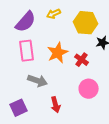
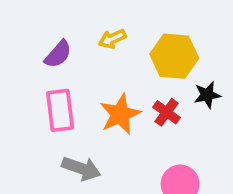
purple semicircle: (26, 22) -> (58, 54), size x0.7
red cross: (82, 60) -> (167, 112), moved

